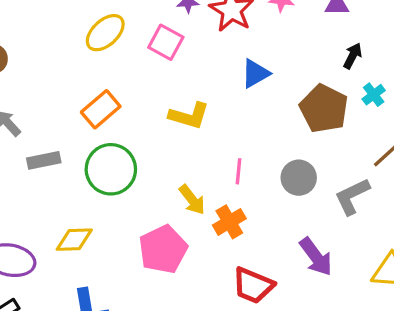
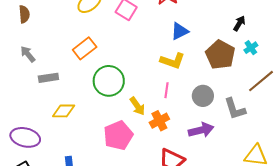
yellow L-shape: (189, 116) -> (173, 61), moved
green circle: (111, 169) -> (109, 81), moved
gray L-shape: (352, 196) -> (235, 109), turned -85
yellow diamond: (74, 240) -> (64, 111), moved
purple arrow: (316, 257) -> (201, 130), moved, turned -70

